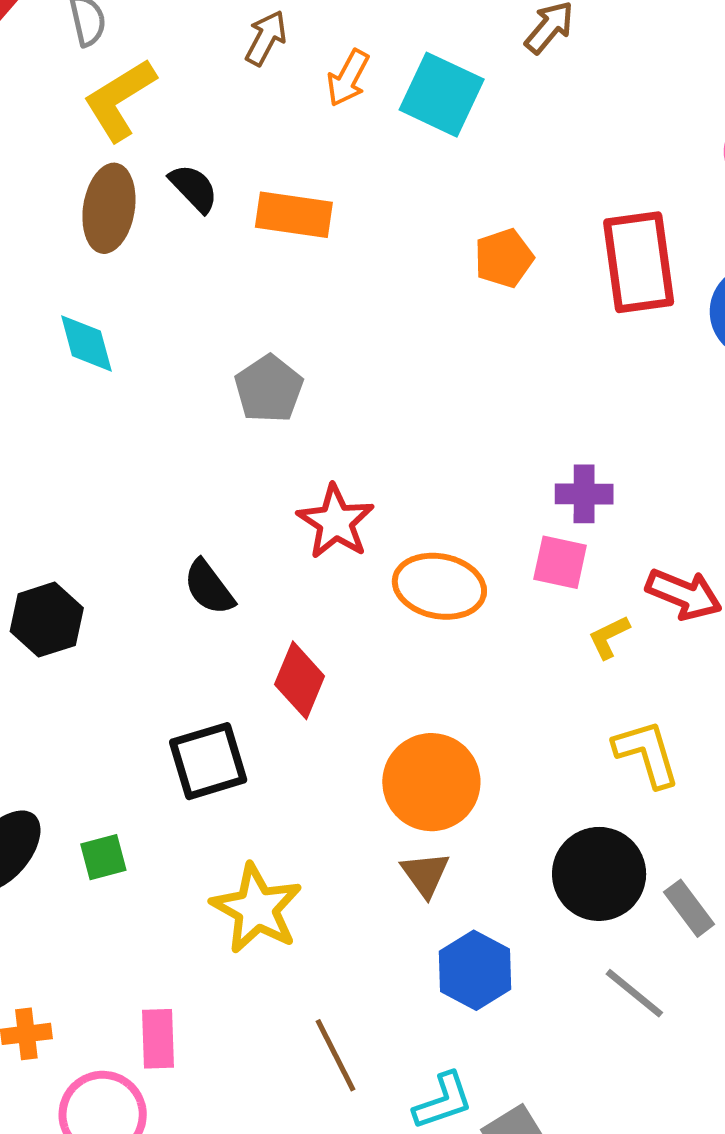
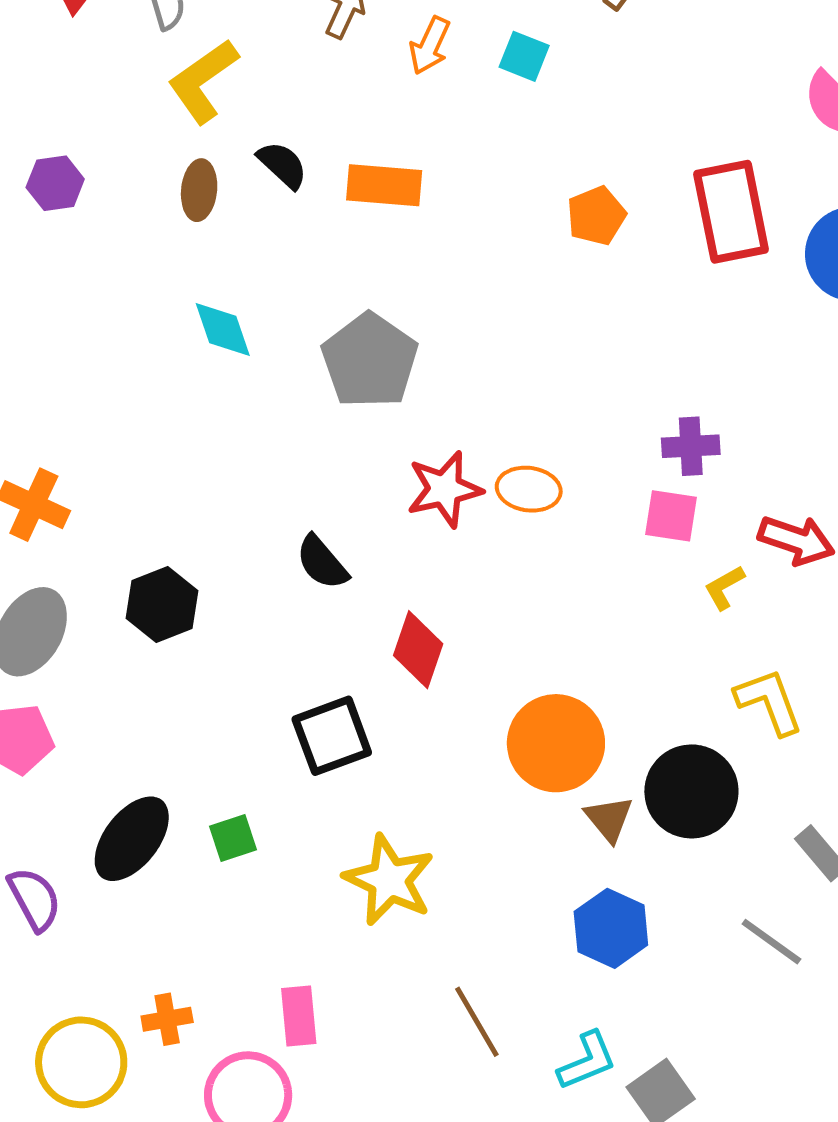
cyan square: (442, 95) -> (524, 56), size x0.6
brown ellipse: (109, 208) -> (199, 190), size x0.7
cyan diamond: (86, 343) -> (223, 330), moved
gray pentagon: (269, 389) -> (370, 361), size x1.4
red star: (336, 522) -> (444, 489), turned 30
orange ellipse: (439, 586) -> (529, 489), moved, size x0.7
brown triangle: (425, 874) -> (609, 819), moved
black circle: (599, 874) -> (691, 791), moved

